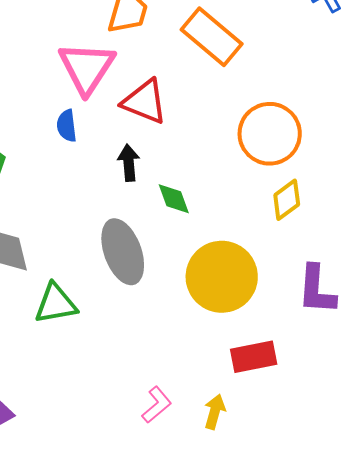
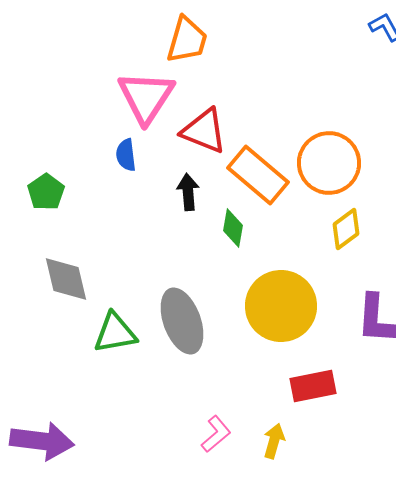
orange rectangle: (212, 37) -> (258, 175), moved
green diamond: (174, 199) -> (233, 228), turned 30
gray ellipse: (123, 252) -> (182, 321), moved

